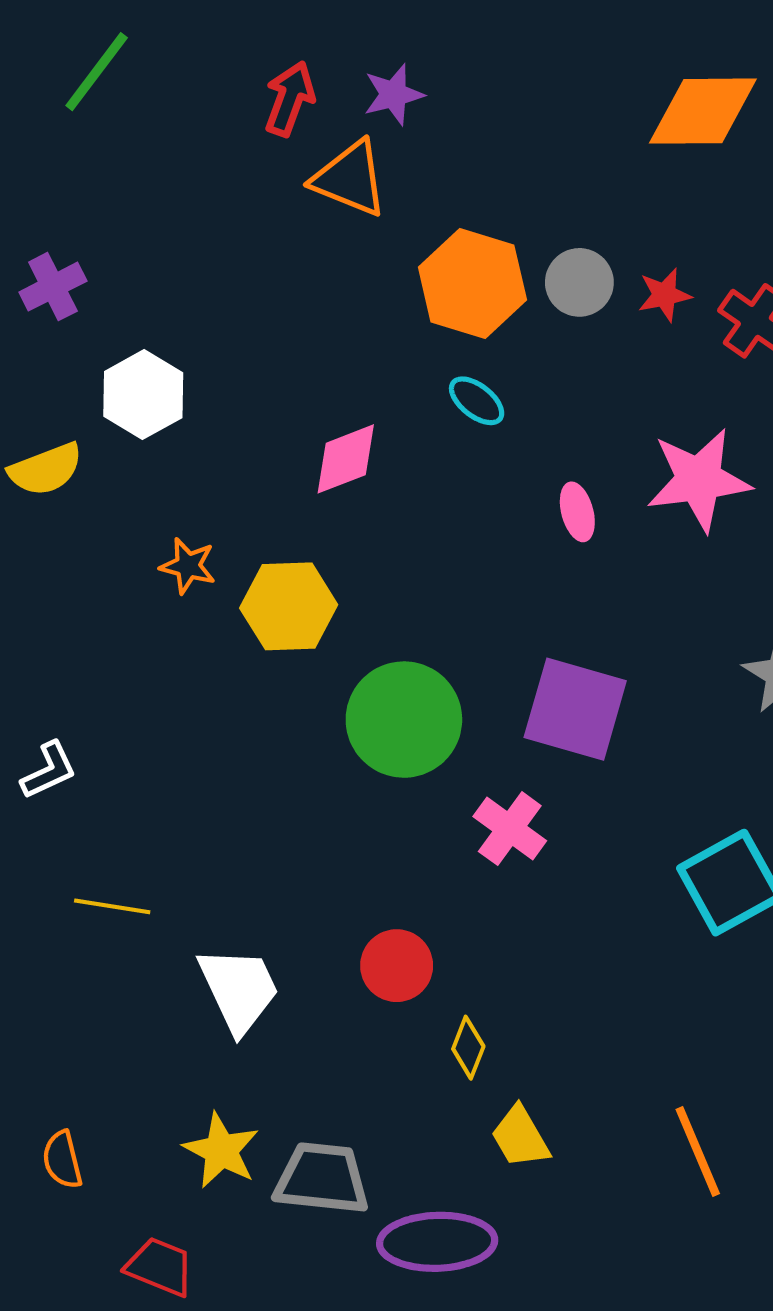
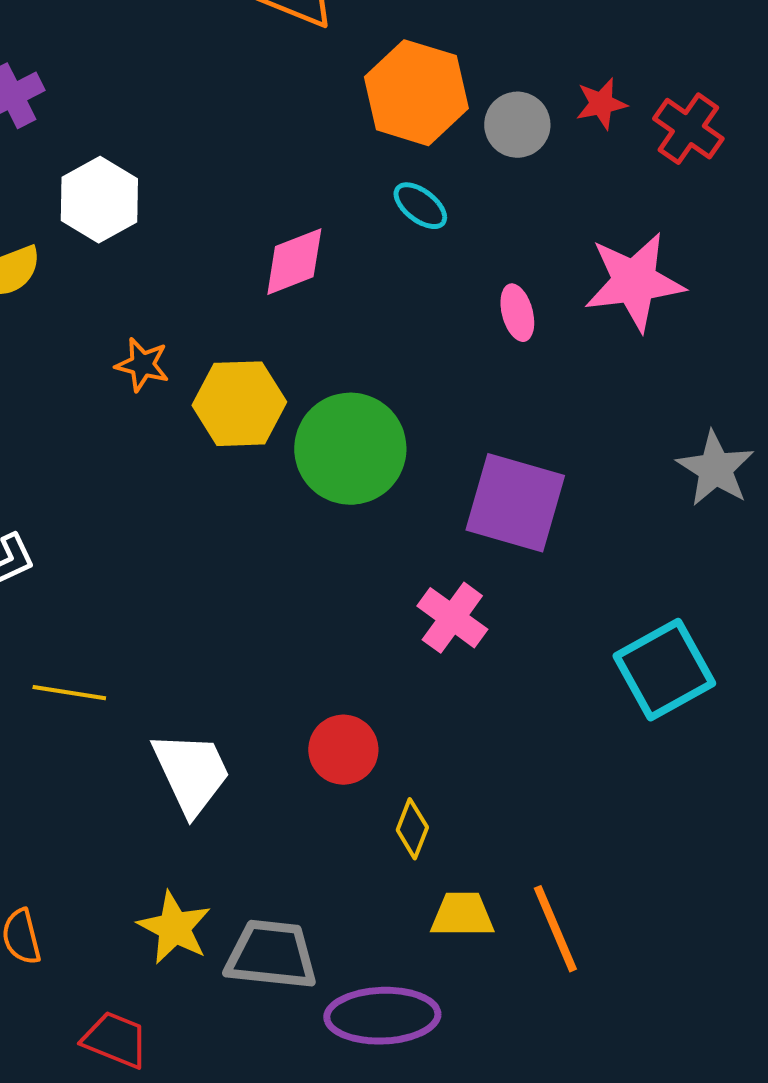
gray circle: (579, 282) -> (517, 125), moved
green circle: (404, 720) -> (350, 449), moved
yellow trapezoid: (520, 1137) -> (462, 915), turned 120
orange line: (698, 1151) -> (555, 929), moved

